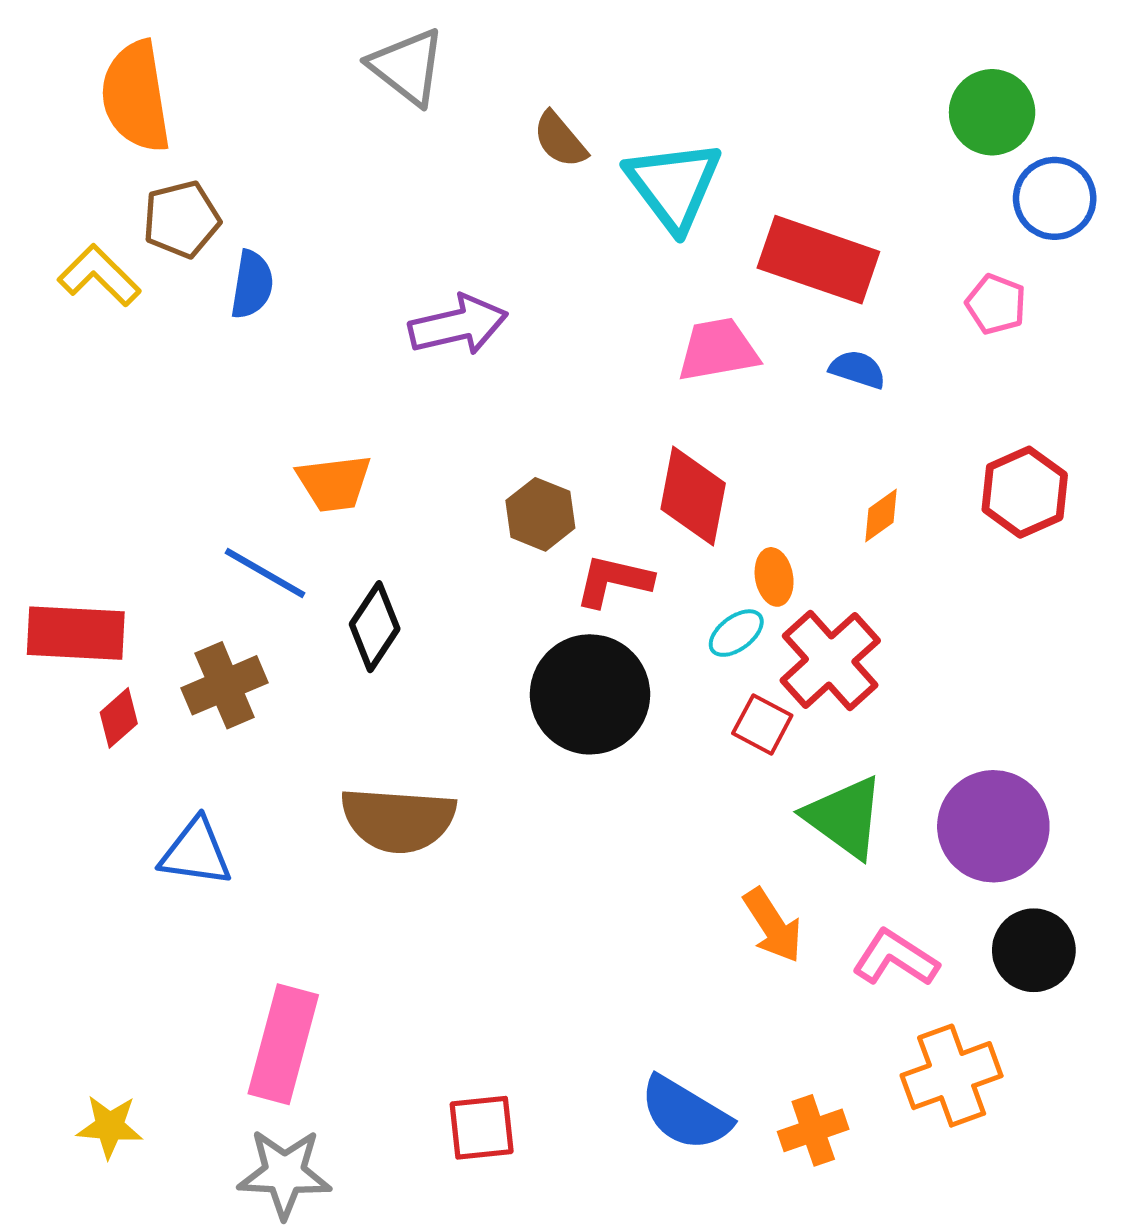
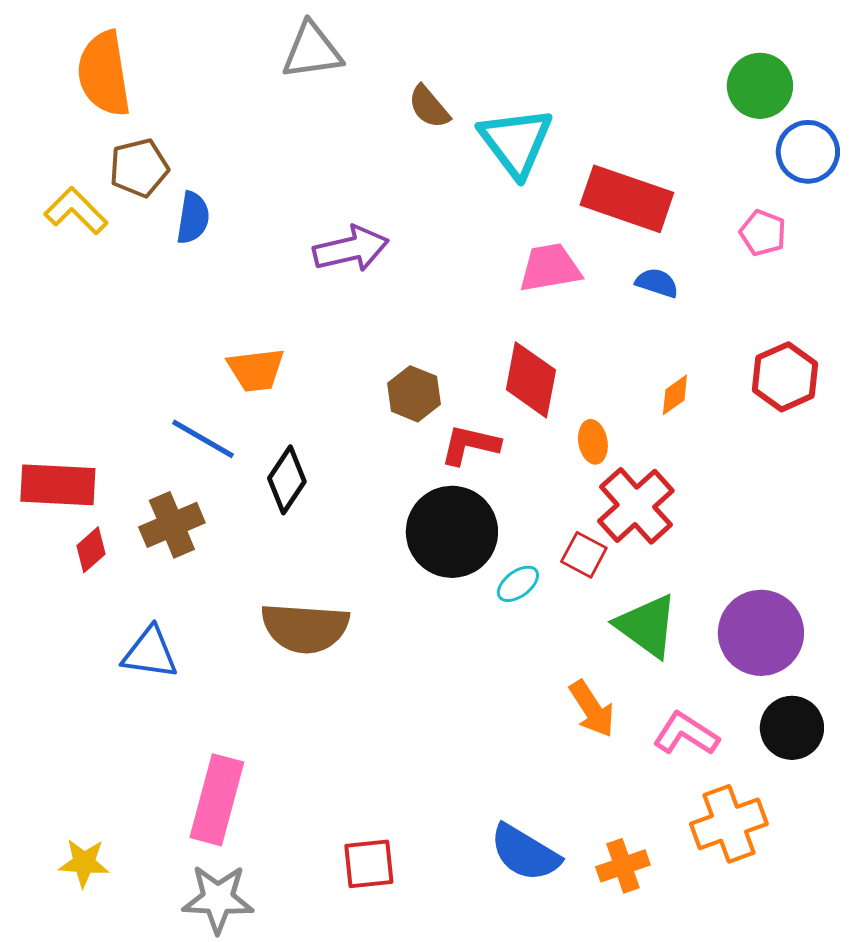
gray triangle: (407, 67) -> (312, 51), turned -46
cyan ellipse: (736, 633) -> (518, 584), moved

